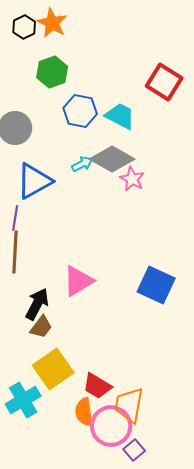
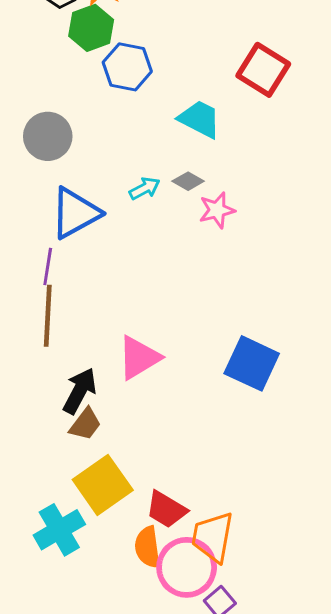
green hexagon: (52, 72) -> (91, 28), moved
blue hexagon: (80, 111) -> (127, 67), moved
gray diamond: (112, 159) -> (188, 181), size x0.5
pink star: (132, 179) -> (217, 210), turned 30

